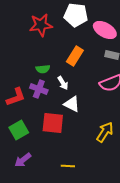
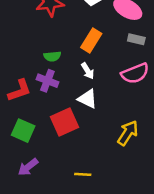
white arrow: (63, 83) -> (88, 71), moved
red square: (53, 123) -> (64, 122), turned -30
green square: (19, 130) -> (23, 131), turned -36

